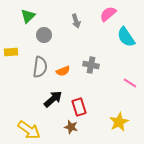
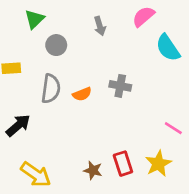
pink line: (130, 83) -> (173, 128), moved
black arrow: (53, 99) -> (18, 125), moved
red rectangle: (79, 107) -> (123, 164), moved

